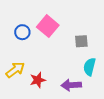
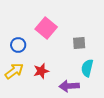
blue circle: (22, 32) -> (18, 45), moved
red star: (38, 80) -> (41, 71), moved

